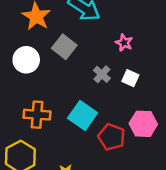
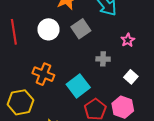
gray cross: (102, 74) -> (103, 59), turned 32
white square: (130, 78) -> (131, 77), moved

